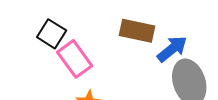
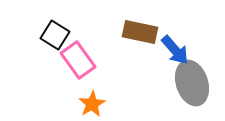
blue arrow: (172, 49) -> (175, 50), turned 88

